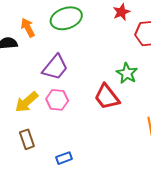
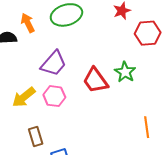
red trapezoid: (107, 97) -> (95, 80), moved
brown rectangle: (27, 139) -> (36, 137), moved

